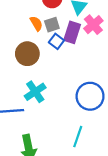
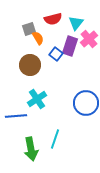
gray square: (52, 25) -> (29, 29), moved
cyan line: (78, 137) -> (55, 139), moved

